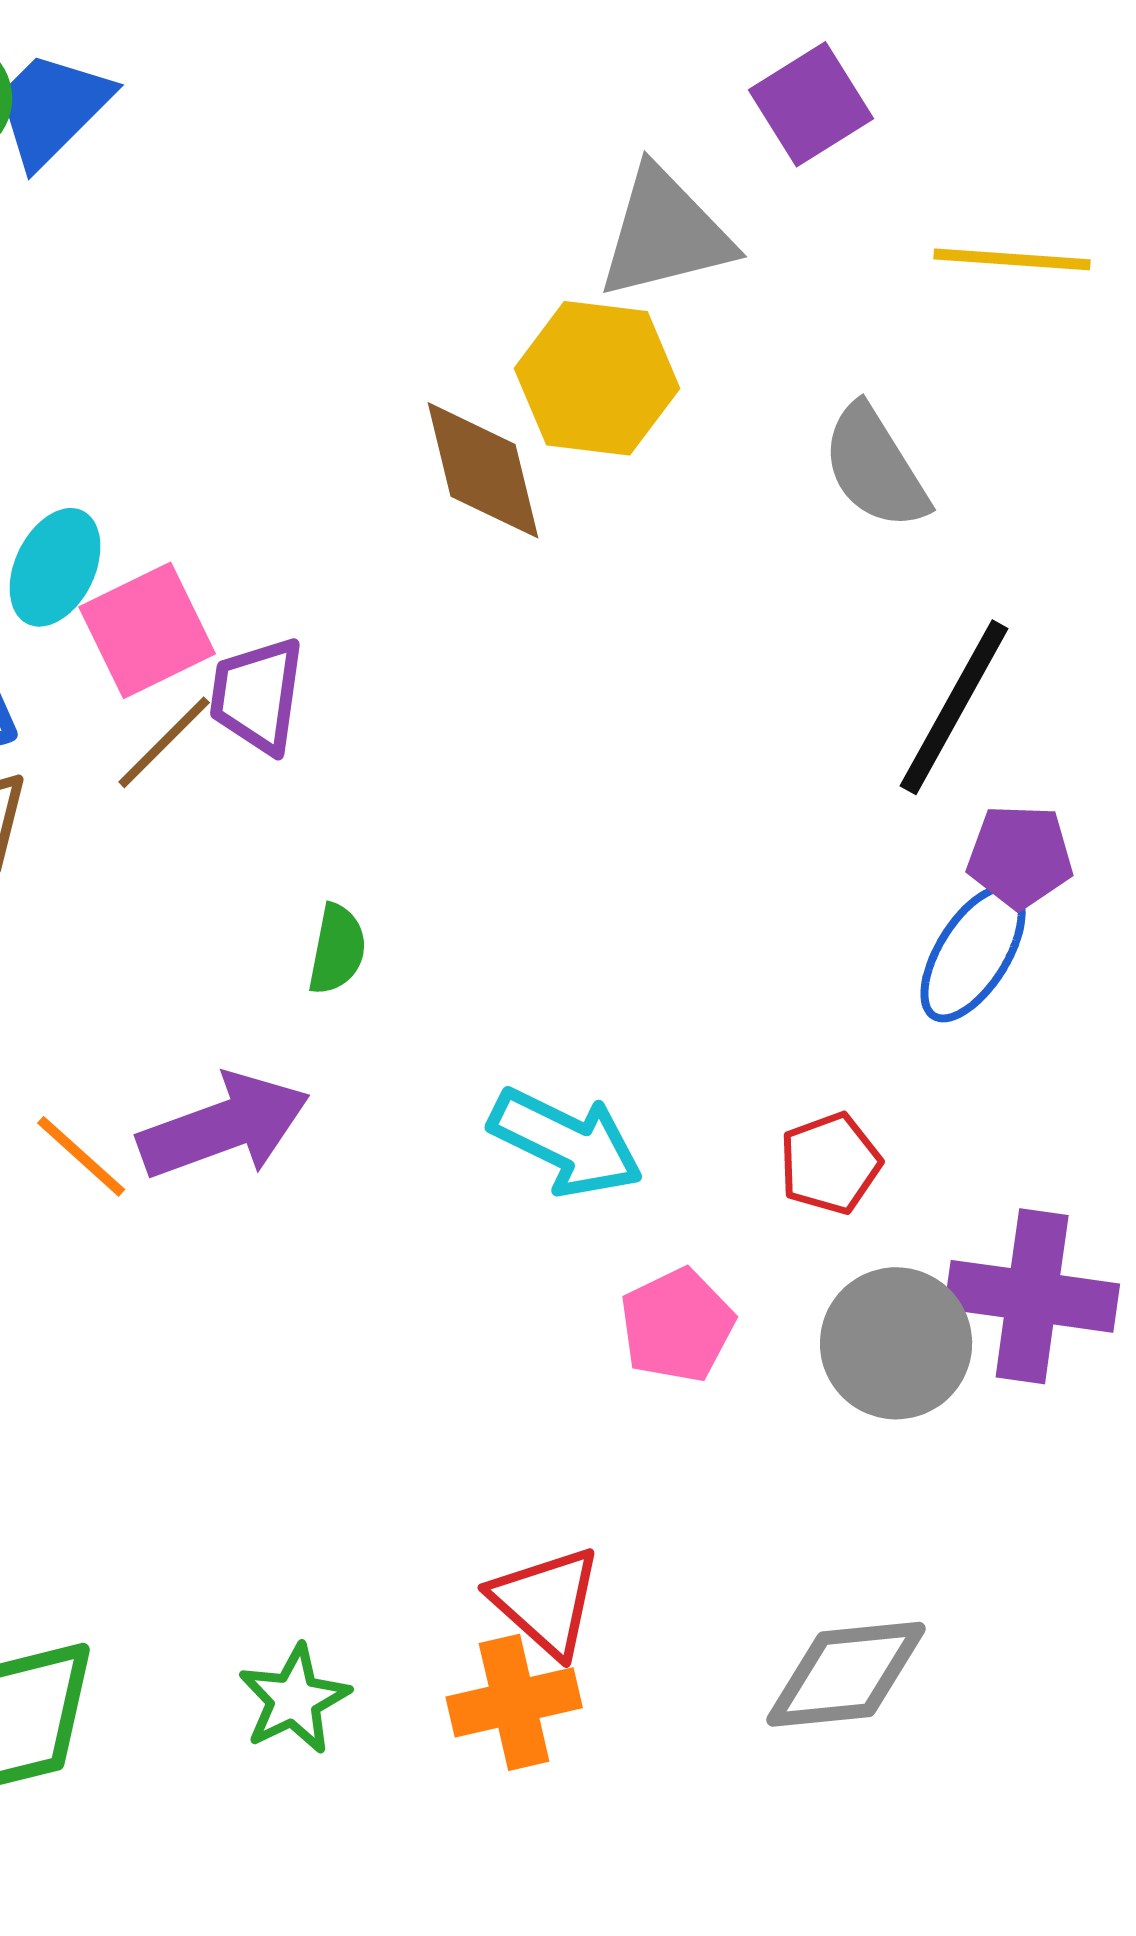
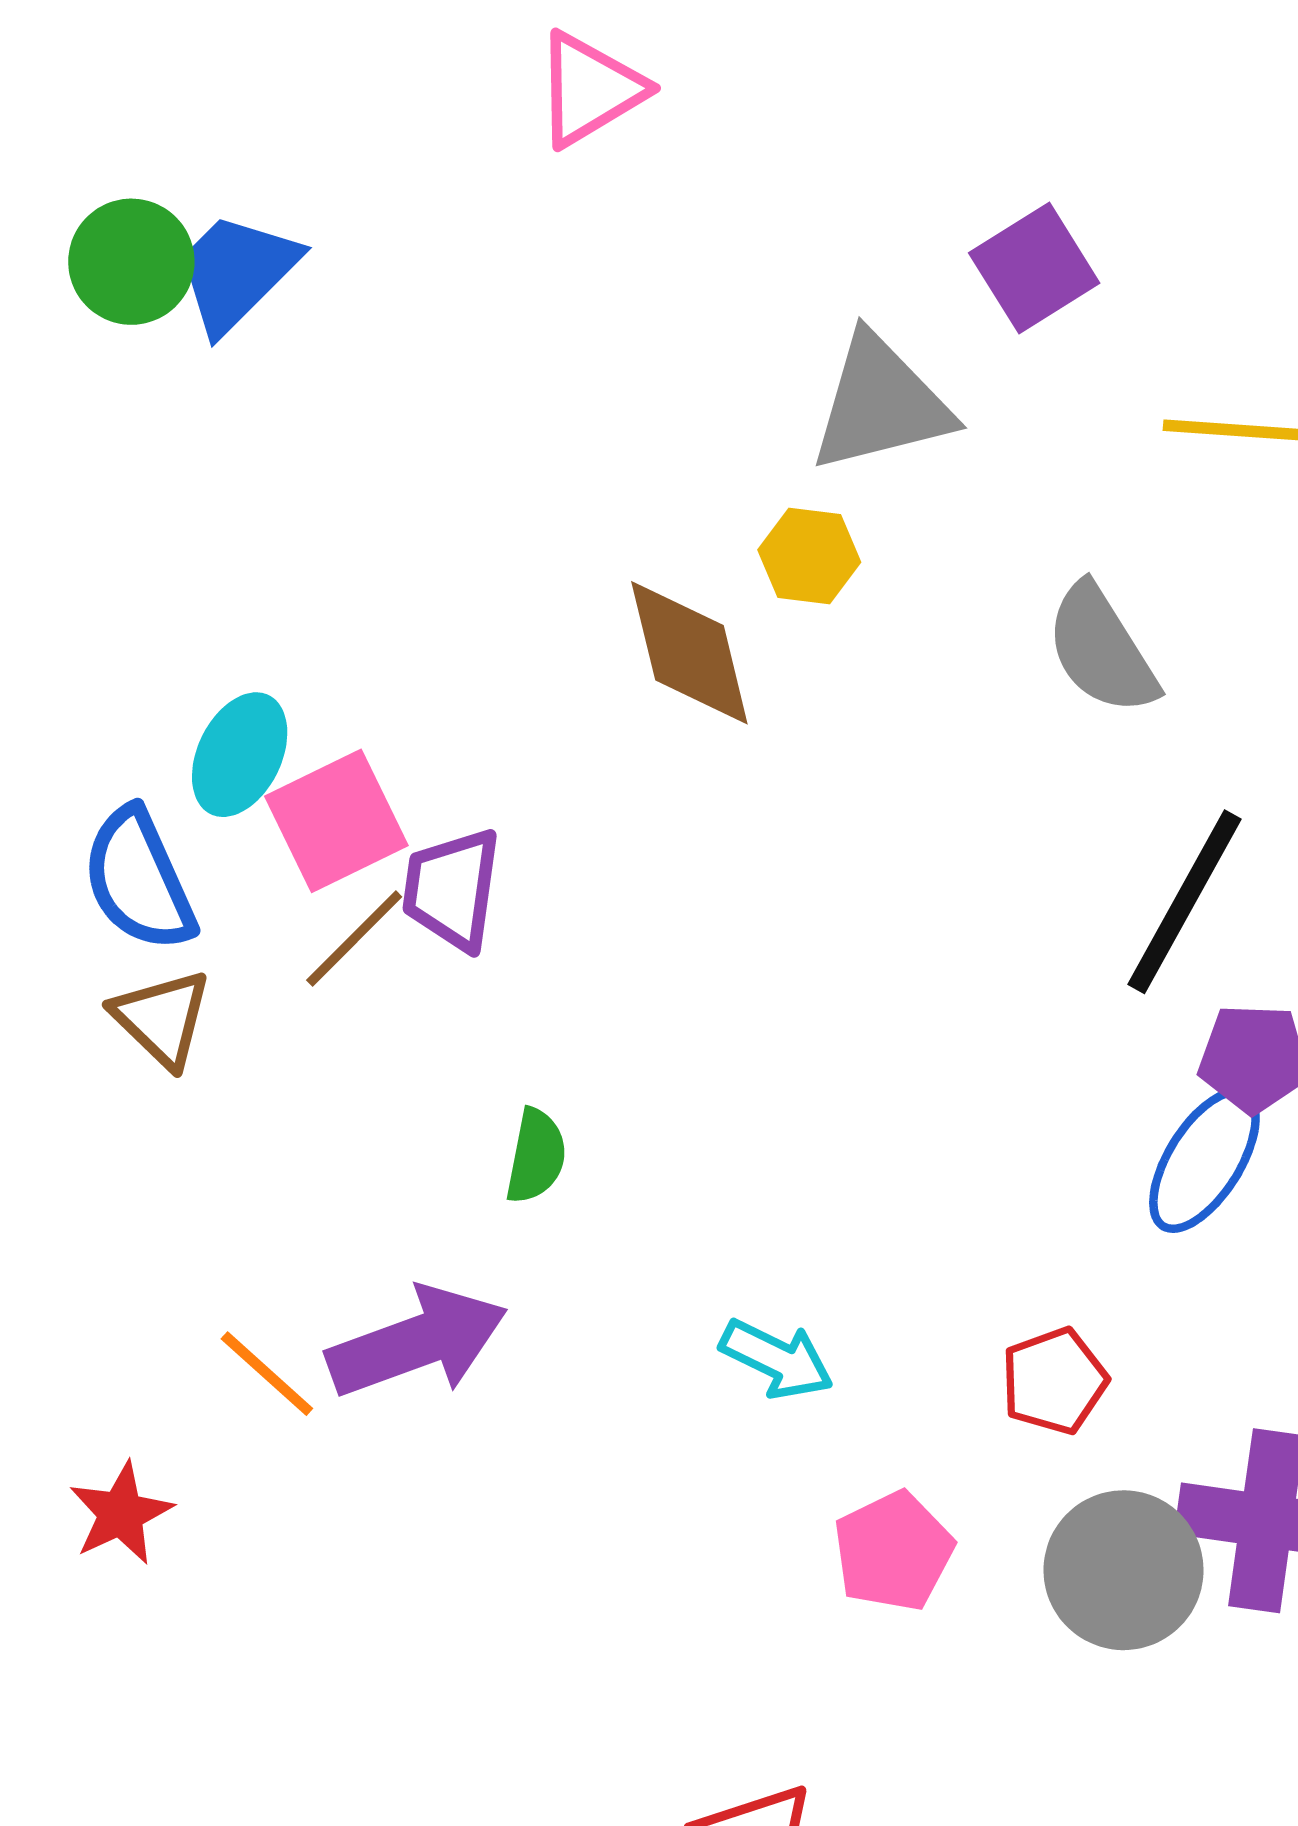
yellow hexagon: (597, 378) -> (809, 556), size x0.6
cyan arrow: (566, 1142) -> (777, 1359), size x0.7

